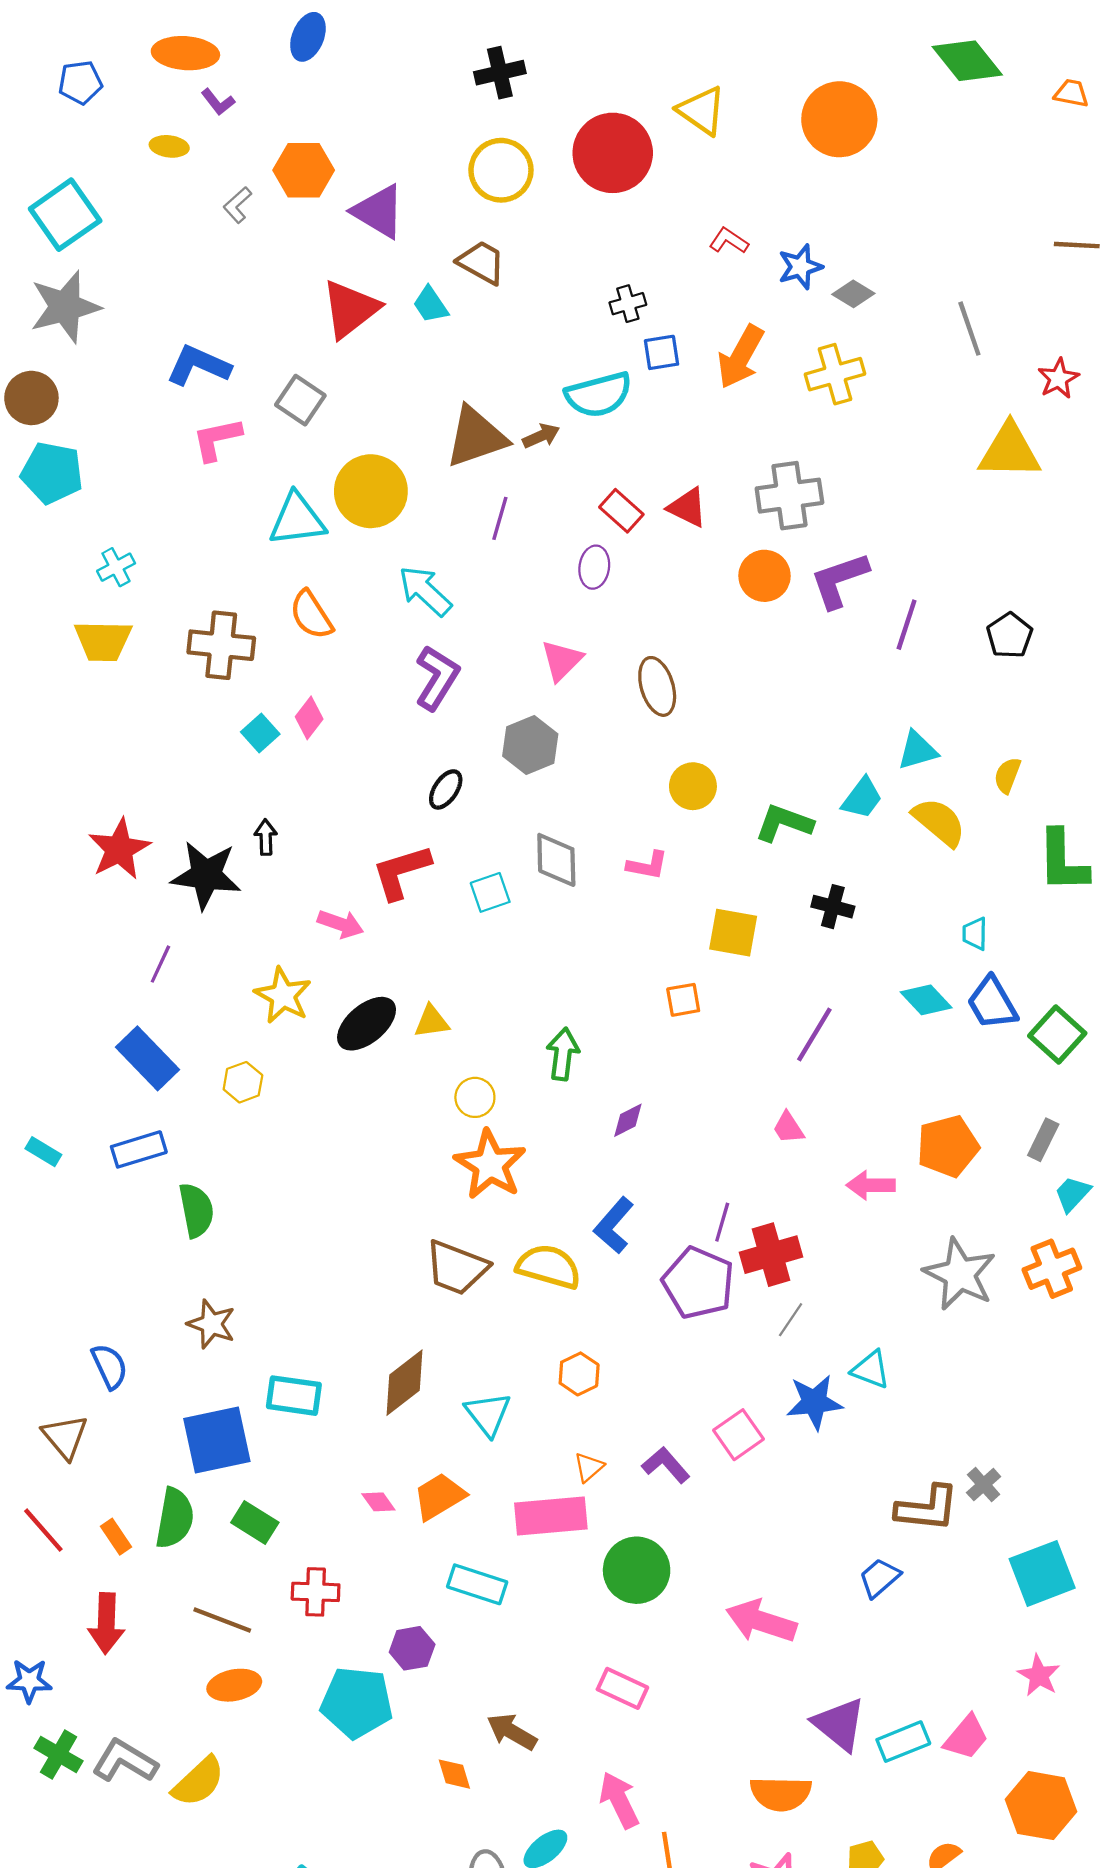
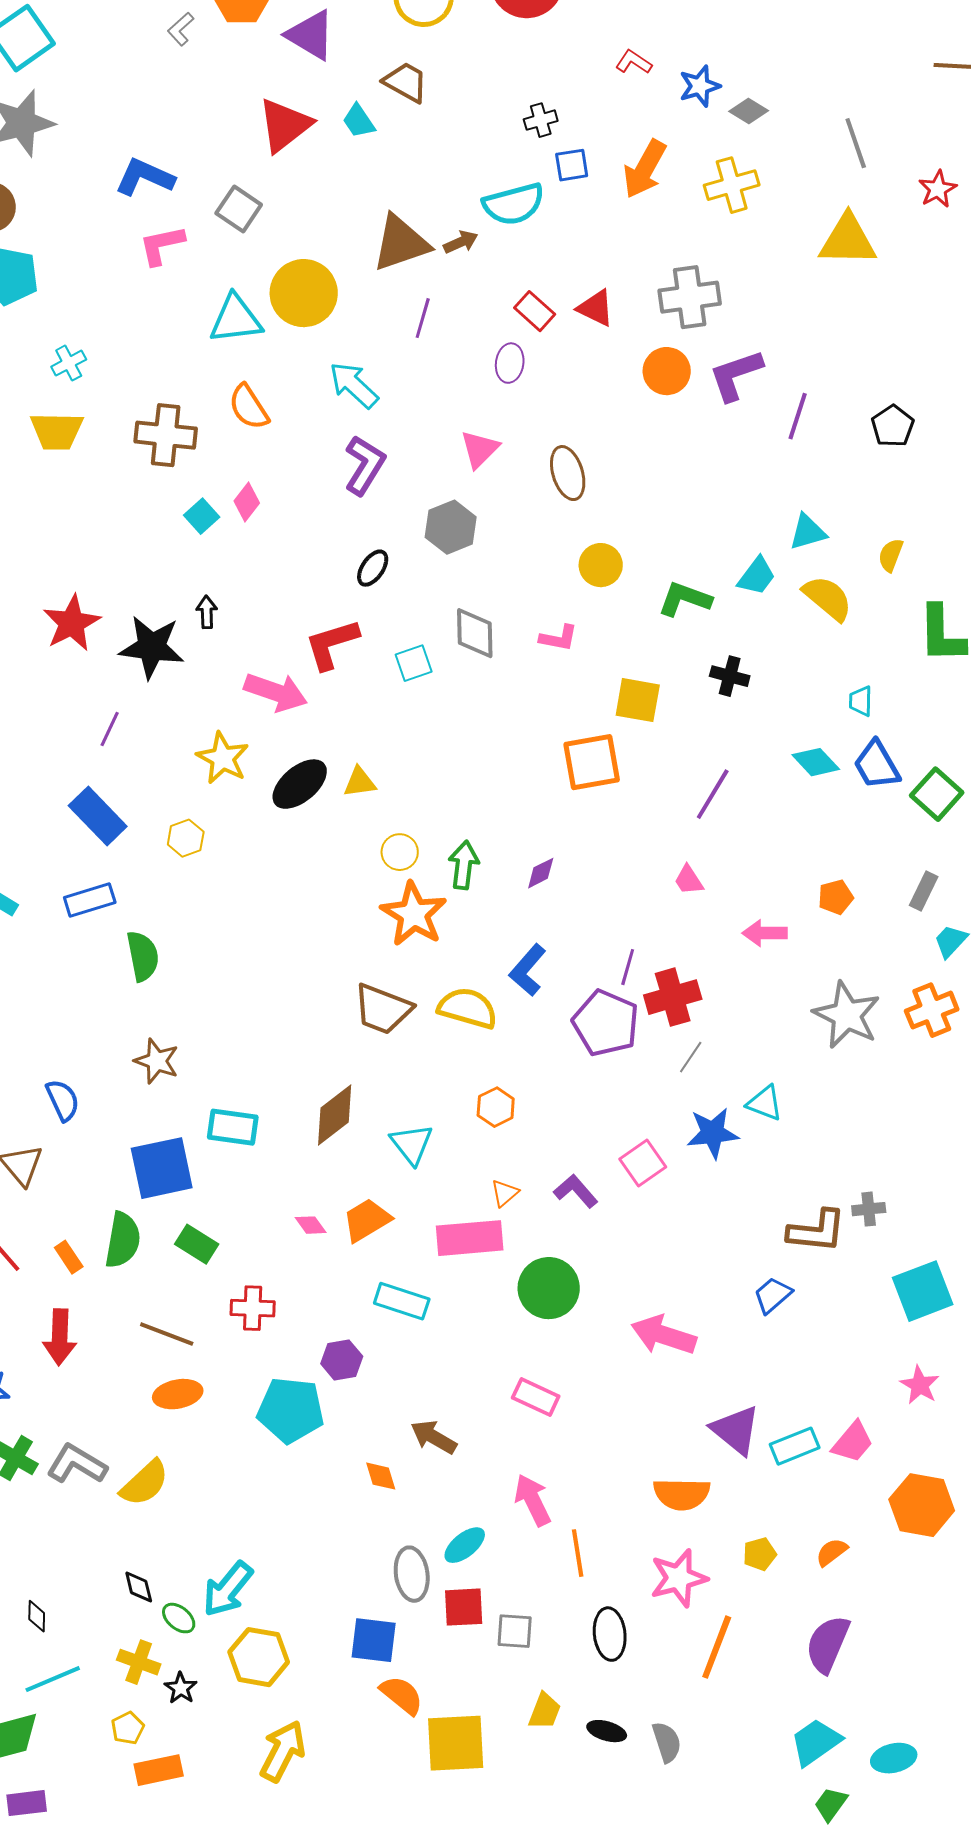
yellow triangle: (1010, 451) -> (848, 240), moved
pink arrow: (341, 924) -> (276, 692), size x1.5
orange square: (683, 1000) -> (592, 762), size x1.8
green arrow: (563, 1054) -> (464, 865), moved
orange pentagon: (948, 1146) -> (836, 897), size x0.6
gray cross: (984, 1485) -> (869, 1209), turned 36

